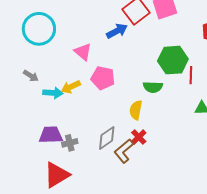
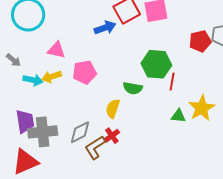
pink triangle: (83, 52) -> (56, 50), moved, turned -36
pink pentagon: (103, 78) -> (85, 72), turned -30
purple trapezoid: (51, 135) -> (25, 121), turned 75
gray cross: (70, 143) -> (43, 132), size x1.8

